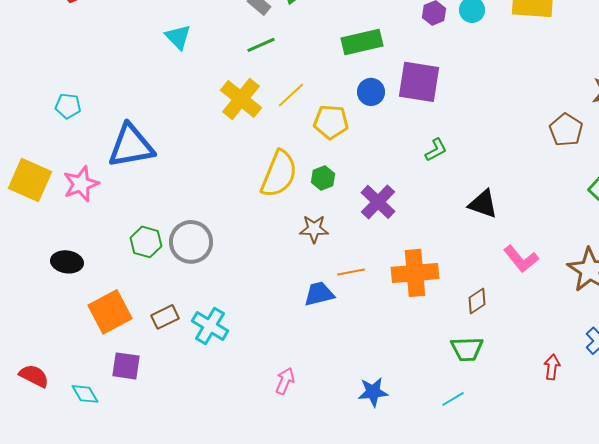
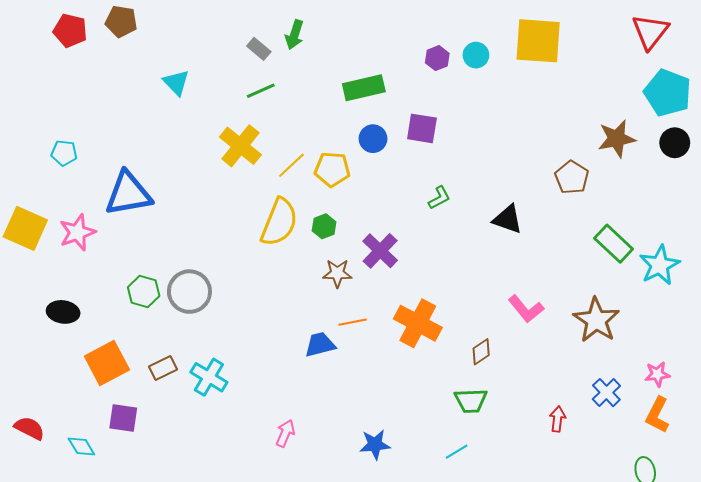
purple square: (419, 82) -> (422, 128), size x0.7
yellow line: (291, 95) -> (291, 165), moved
black triangle: (483, 204) -> (508, 219), moved
brown star: (314, 229) -> (337, 273), moved
orange cross: (415, 273) -> (418, 323), turned 33

